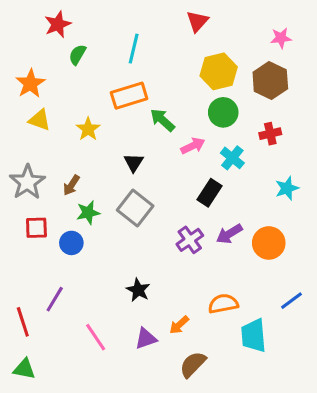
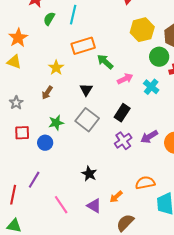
cyan line: (134, 49) -> (73, 15), moved
green circle: (223, 112) -> (159, 57), moved
yellow triangle: (39, 120) -> (14, 62), moved
gray star: (27, 182) -> (16, 103), size x0.6
brown arrow: (71, 185) -> (47, 93), moved
black rectangle: (210, 193) -> (122, 113), moved
red line: (23, 322) -> (13, 195), turned 30
purple triangle: (146, 339) -> (94, 206), turned 49

